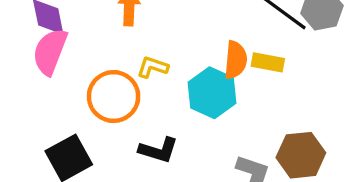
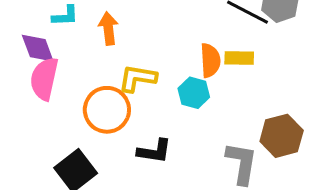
yellow L-shape: (153, 67) -> (137, 78), size x1.4
cyan hexagon: (212, 93) -> (194, 93), size x0.7

